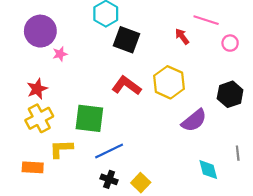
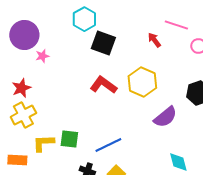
green square: (89, 118) -> (69, 139), moved, size x0.7
blue line: (109, 151) -> (108, 145), moved

